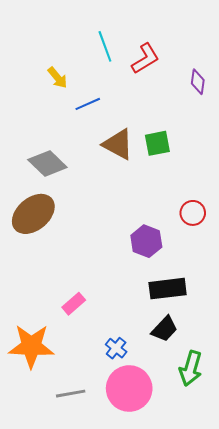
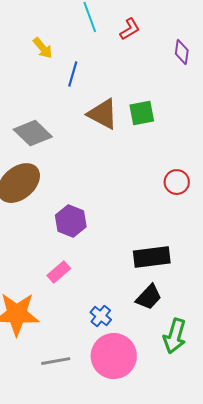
red L-shape: (145, 59) -> (130, 29), size x0.7
blue line: (88, 104) -> (73, 74), turned -50
purple hexagon: (146, 241) -> (71, 221), moved

